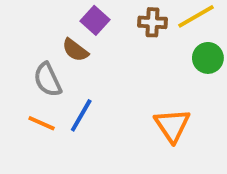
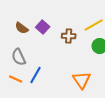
brown cross: (152, 22) -> (69, 36), moved
brown semicircle: (75, 50) -> (22, 28), moved

